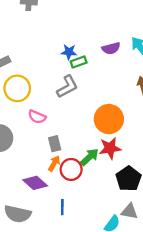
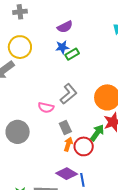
purple semicircle: (111, 48) -> (65, 27), moved
gray L-shape: (67, 87) -> (69, 94), moved
yellow circle: (17, 88) -> (20, 47), moved
purple diamond: (35, 183) -> (67, 174), moved

